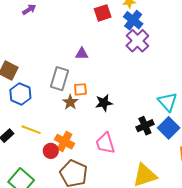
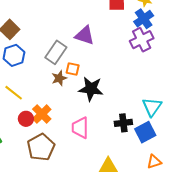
purple triangle: (82, 54) -> (85, 35), size x1.5
black star: (104, 103) -> (91, 89), size x1.4

